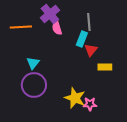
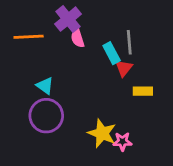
gray line: (89, 22) -> (129, 42), moved
cyan rectangle: (82, 39) -> (112, 53), turned -49
cyan triangle: (33, 63) -> (45, 86), turned -32

